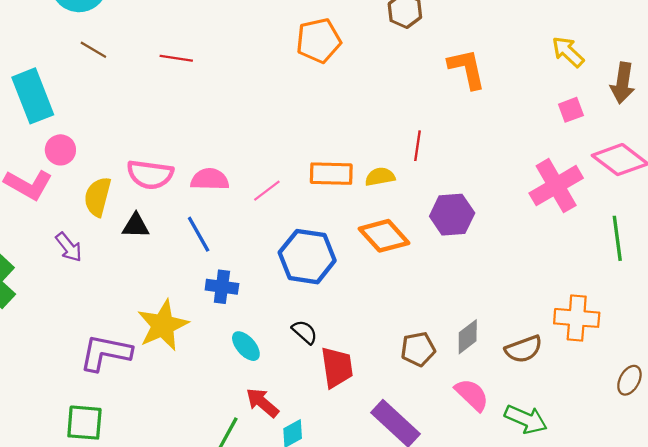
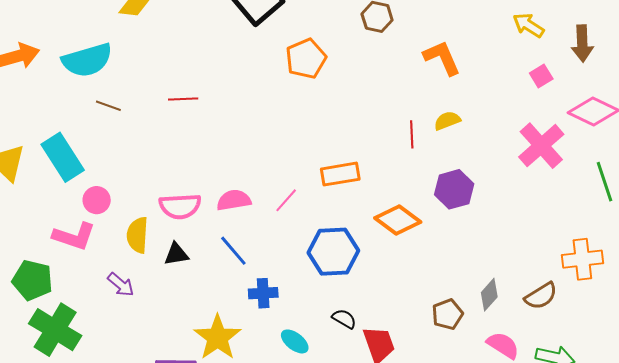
yellow semicircle: (380, 177) -> (447, 121), moved

